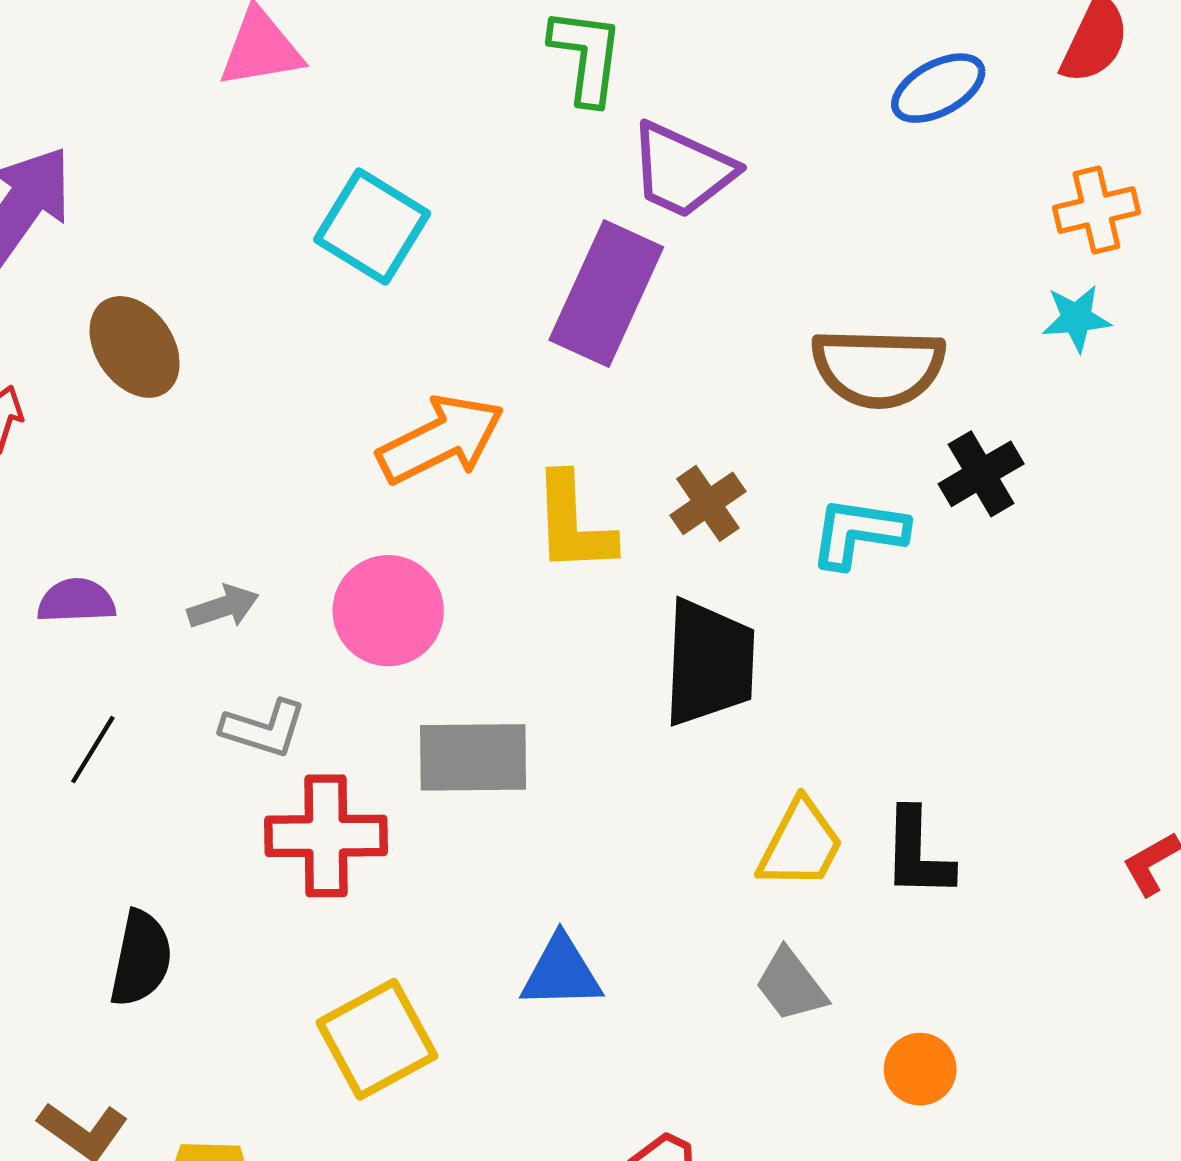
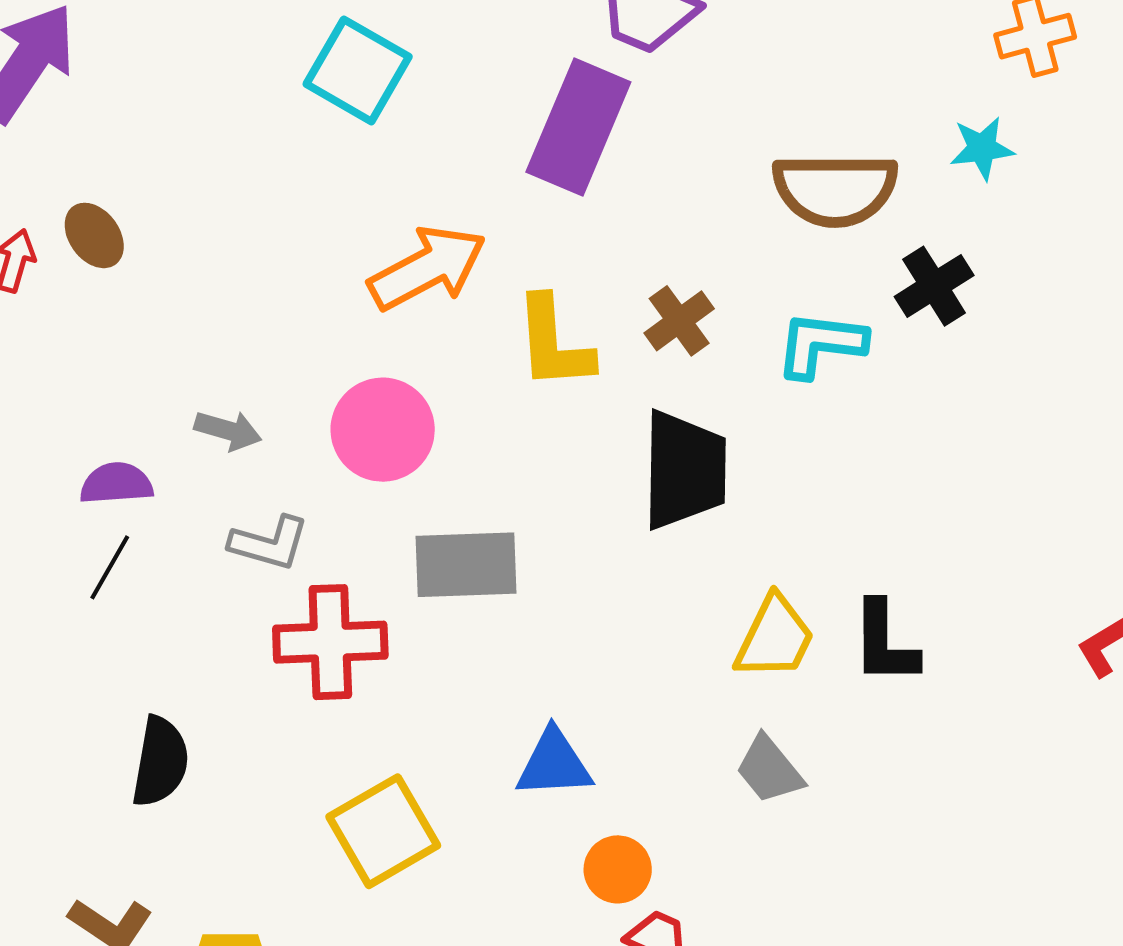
cyan star: (1076, 318) -> (982, 148), moved
brown ellipse: (135, 347) -> (94, 235), moved, size x0.7
purple semicircle: (76, 601) -> (116, 484), moved
gray arrow: (223, 607) -> (228, 430), turned 36
orange circle: (920, 1069) -> (618, 869), moved

